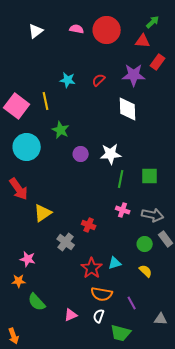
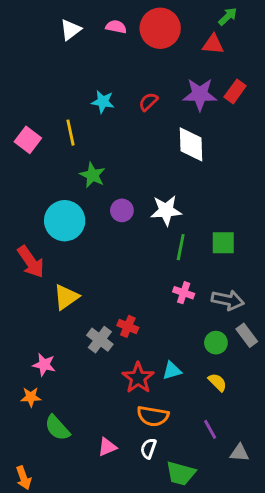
white triangle: (36, 31) -> (71, 30), moved
red rectangle: (158, 62) -> (235, 91), moved
pink square: (17, 106) -> (28, 140), size x0.7
cyan circle: (27, 147) -> (65, 221), moved
red cross: (89, 225) -> (128, 326), moved
purple line: (132, 303) -> (210, 429), moved

